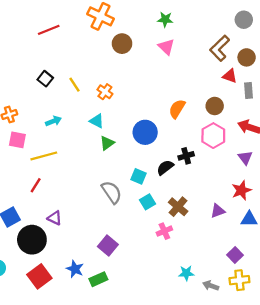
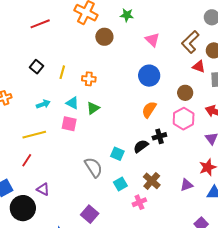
green star: (165, 19) -> (127, 15), moved
pink triangle: (166, 47) -> (152, 40), moved
yellow line: (75, 85) -> (62, 72), turned 48
orange cross: (105, 92) -> (89, 79), turned -32
orange semicircle: (177, 109) -> (149, 110), moved
cyan triangle: (97, 121) -> (72, 103), moved
blue circle: (145, 132) -> (149, 76), moved
pink square: (17, 140) -> (69, 124), moved
green triangle: (107, 143) -> (93, 108), moved
cyan square: (148, 202) -> (120, 184), moved

